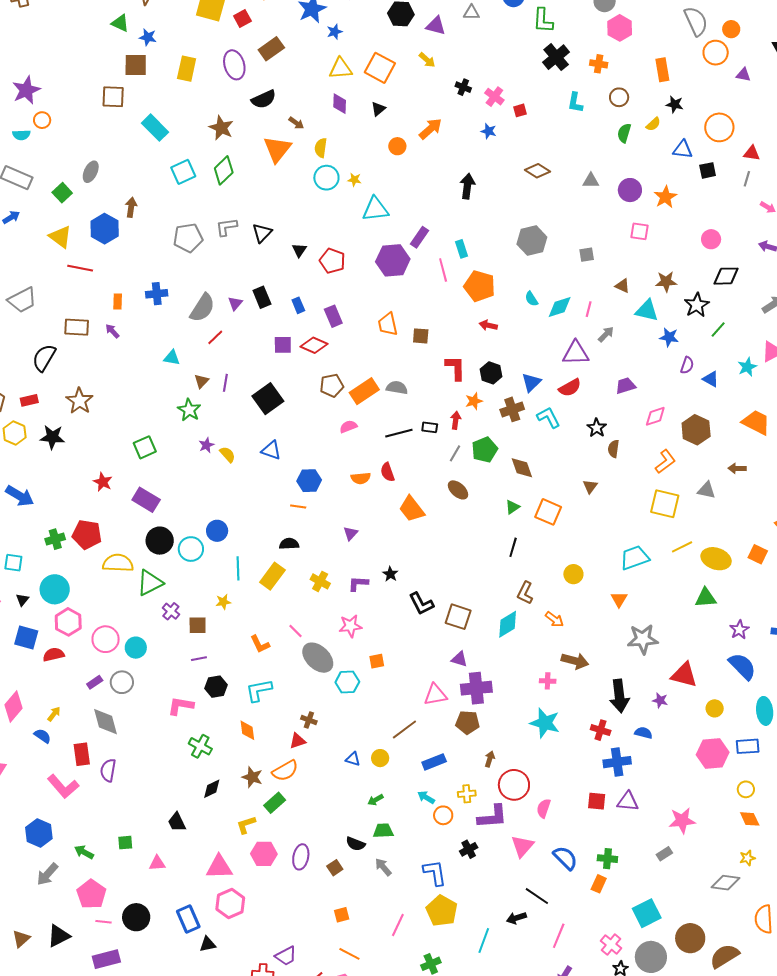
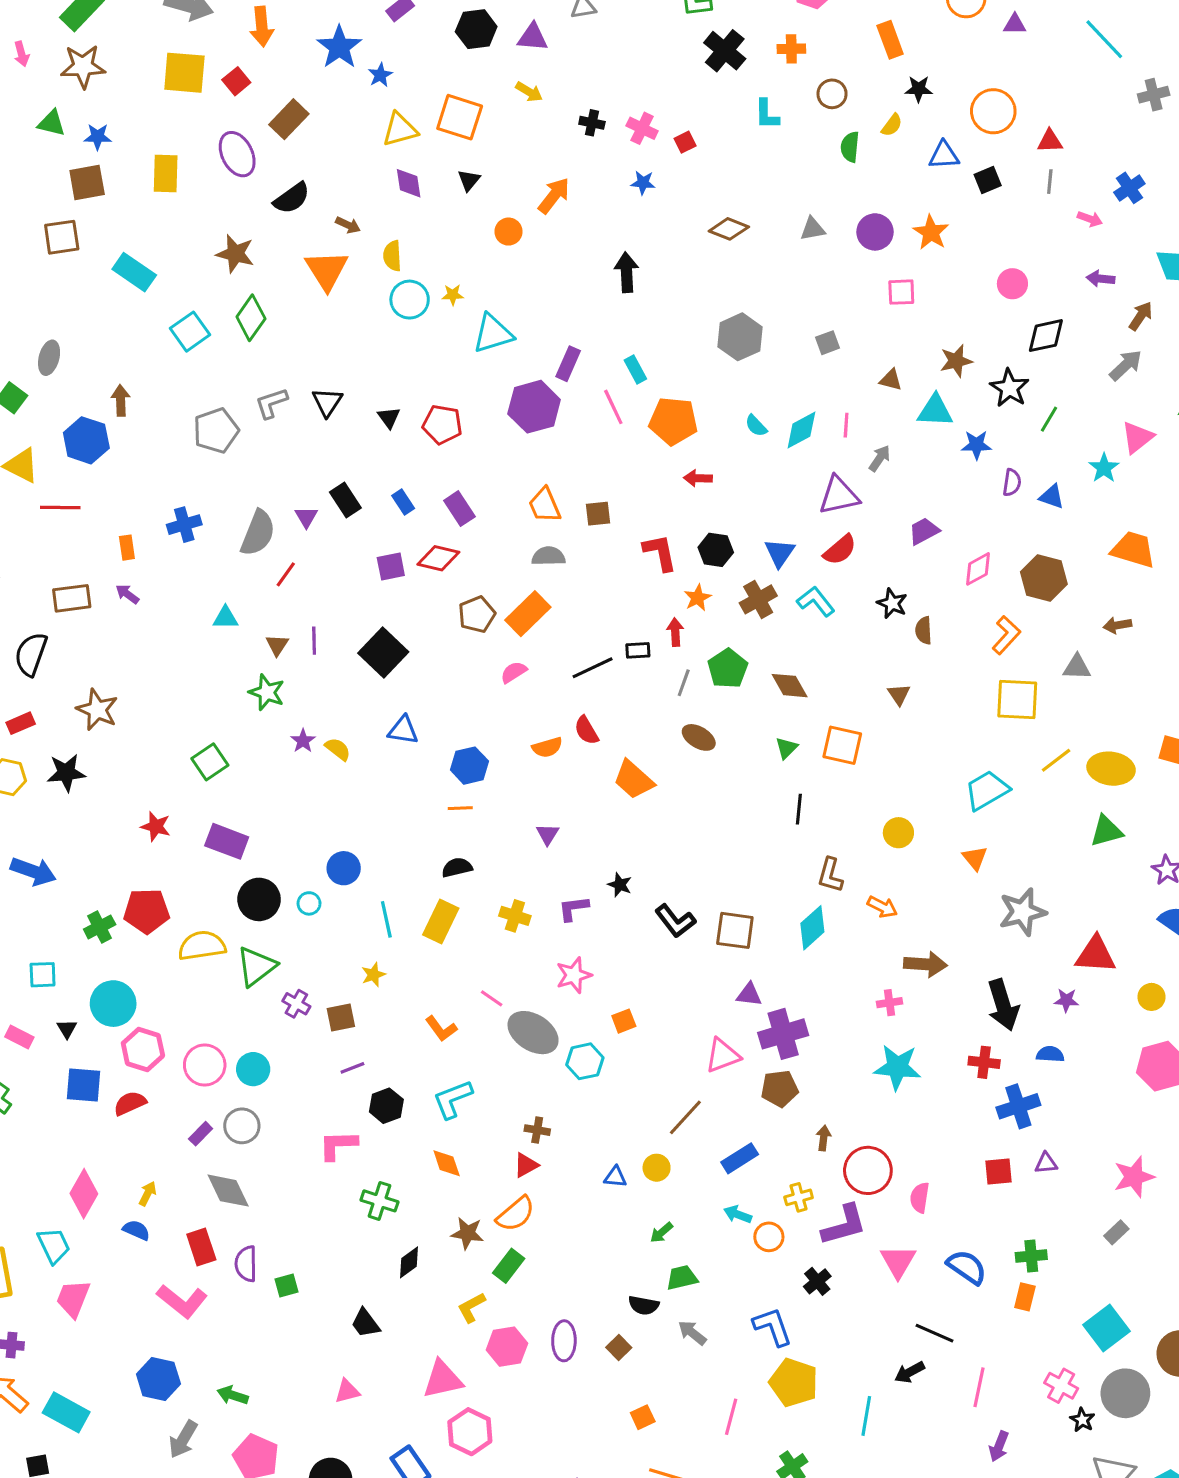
gray semicircle: (397, 388) -> (548, 556), moved
cyan circle: (191, 549) -> (309, 903), size x0.6
purple triangle: (628, 801) -> (1046, 1163), size x0.7
green square: (125, 843) -> (286, 1286), moved

